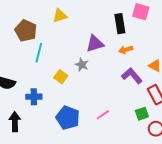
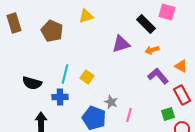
black rectangle: (120, 24) -> (146, 24), turned -36
cyan line: (39, 53) -> (65, 74), moved
gray star: (82, 65) -> (111, 102), moved
pink line: (103, 115) -> (129, 115), turned -40

